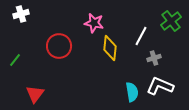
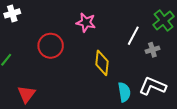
yellow diamond: (110, 48) -> (102, 63), moved
gray cross: (154, 58) -> (152, 50), moved

